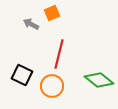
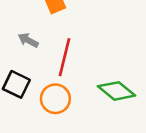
gray arrow: (31, 24) -> (28, 40), moved

